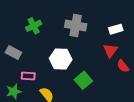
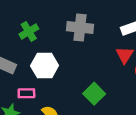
white hexagon: (61, 59) -> (45, 66), moved

